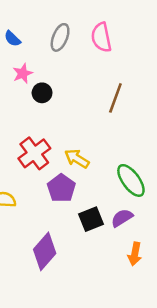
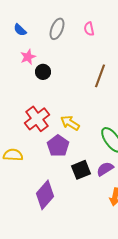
pink semicircle: (101, 37) -> (89, 29), size x0.6

